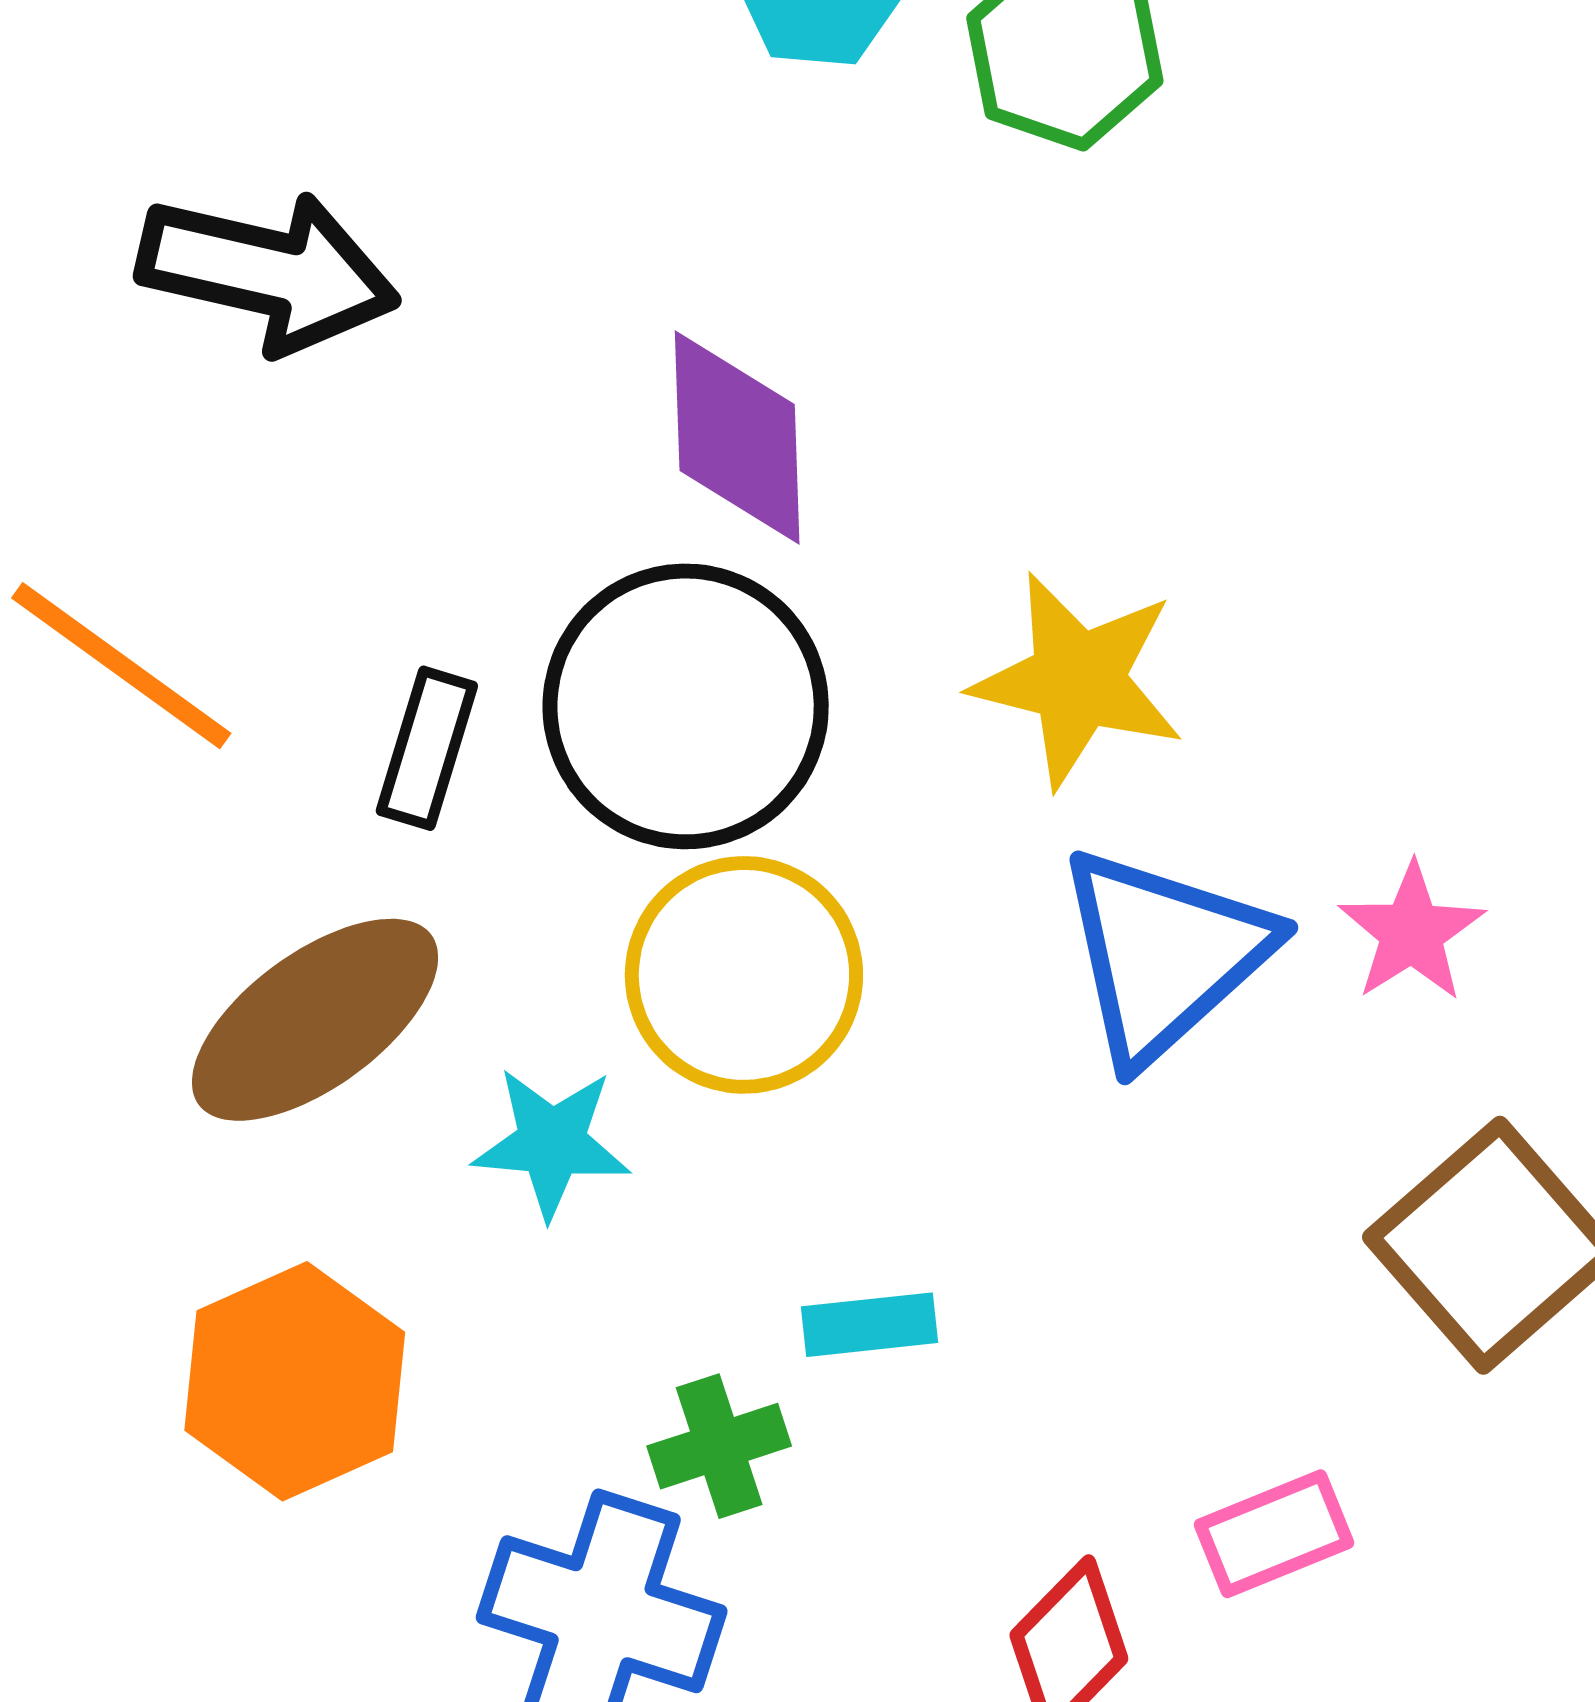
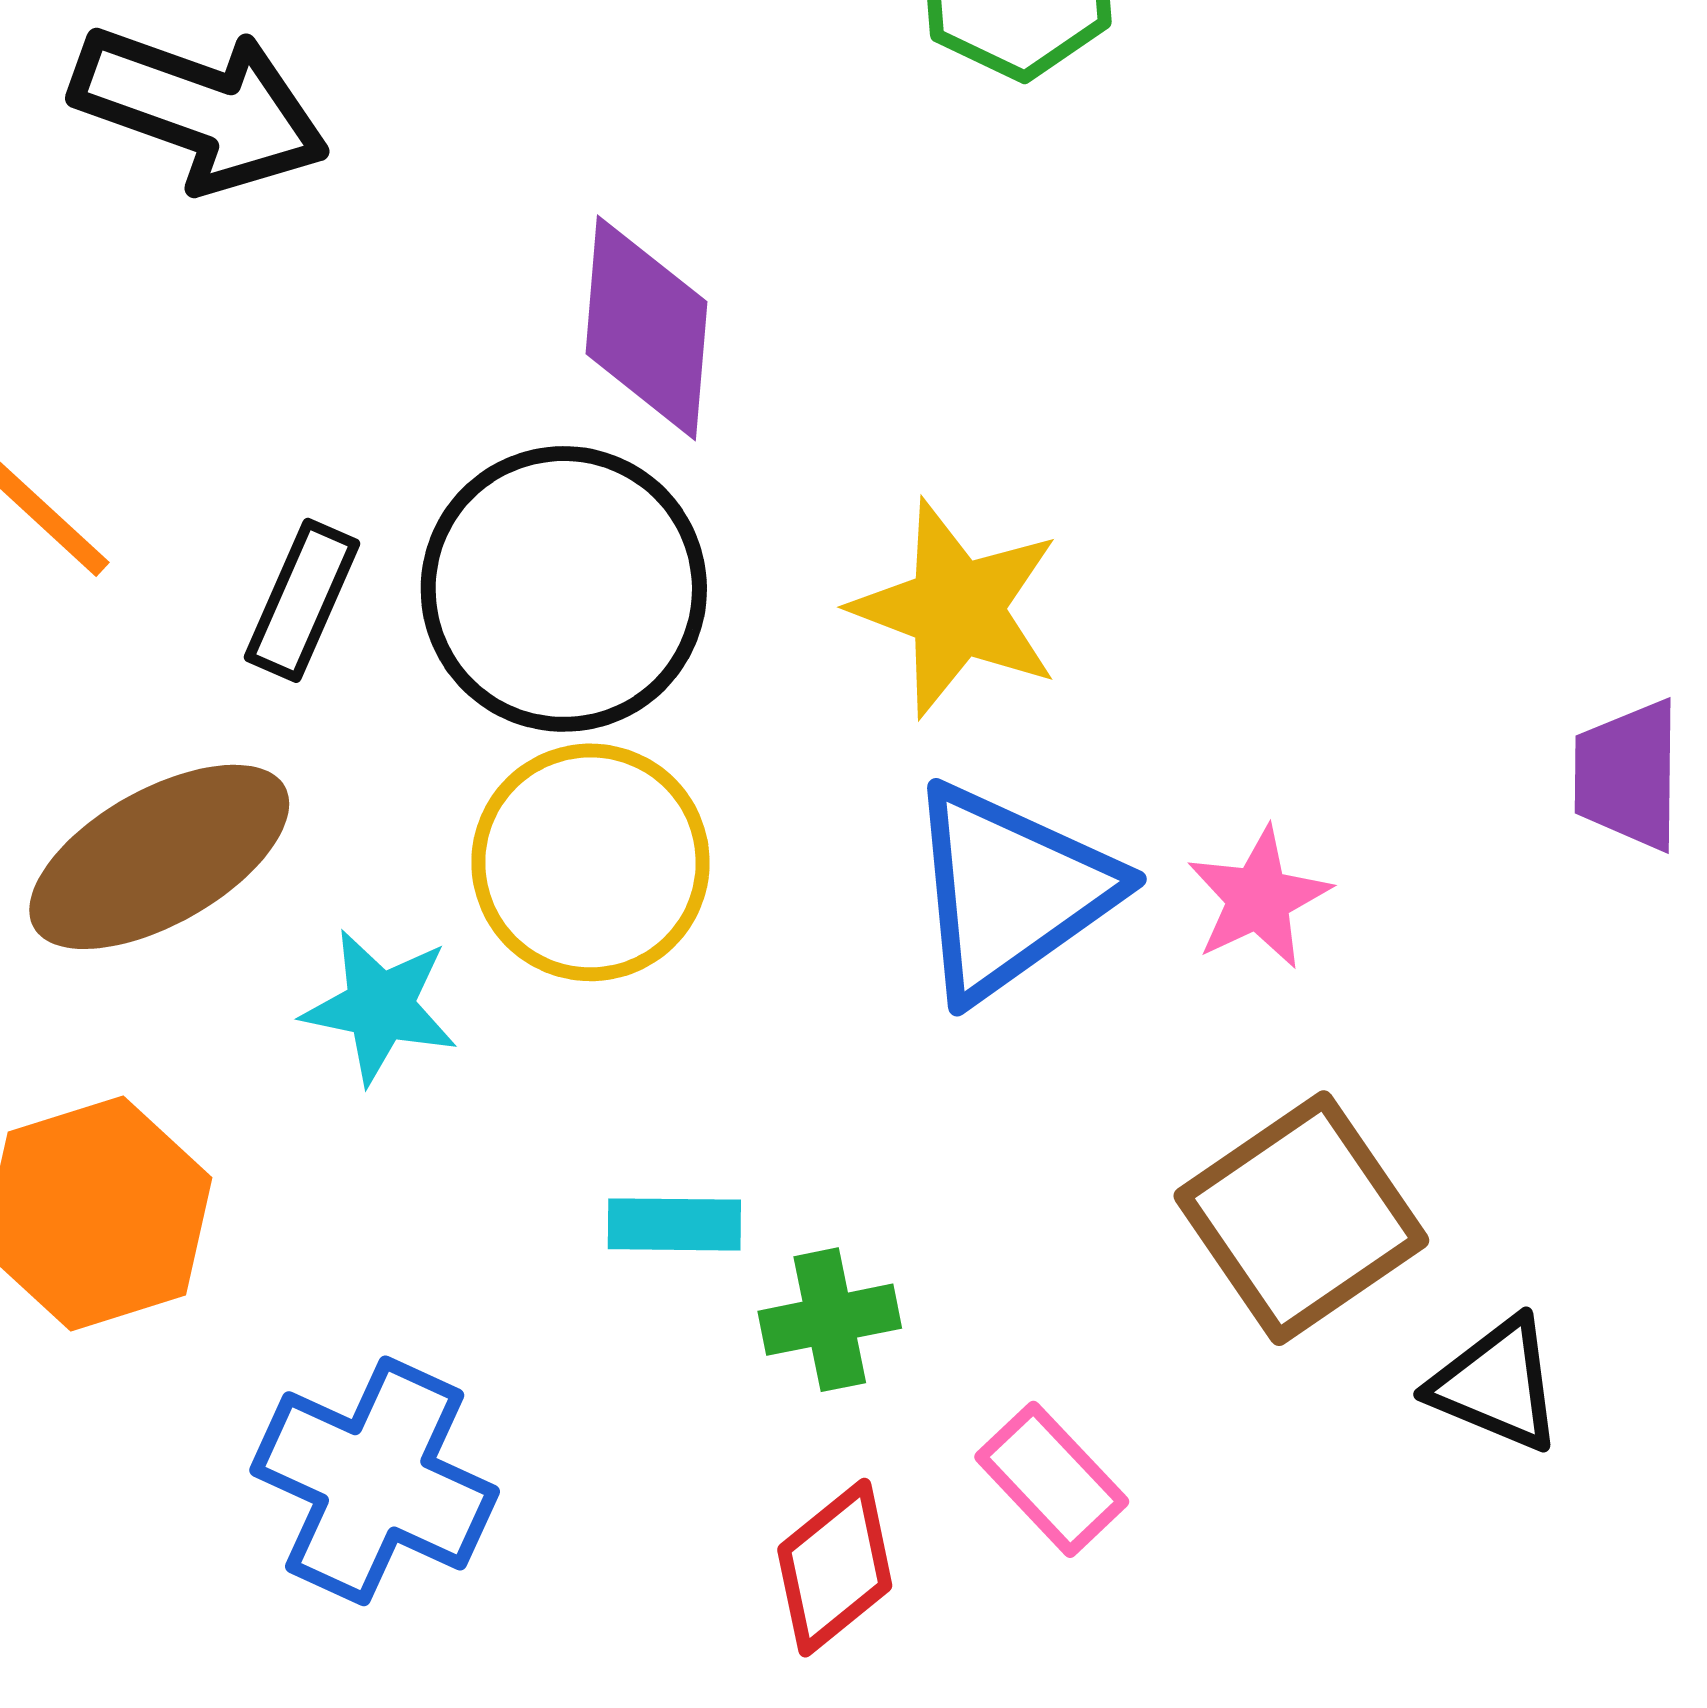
green cross: (719, 1446) -> (830, 1320), moved
pink rectangle: (1274, 1534) -> (1052, 1479), turned 62

